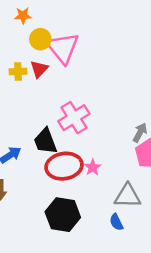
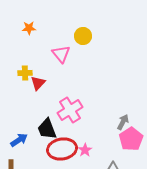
yellow circle: (40, 39) -> (83, 36), moved
pink triangle: (63, 48) -> (61, 54), size x0.7
red triangle: (39, 69) -> (38, 83), moved

